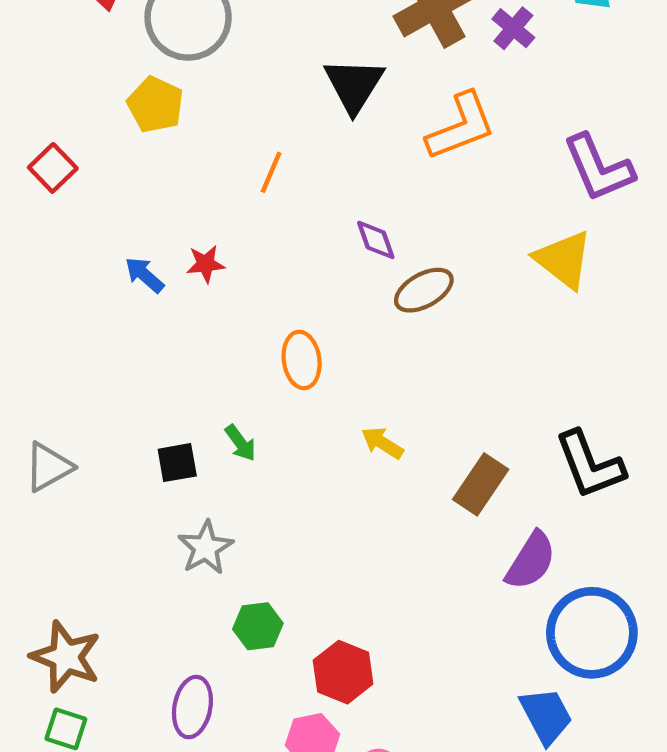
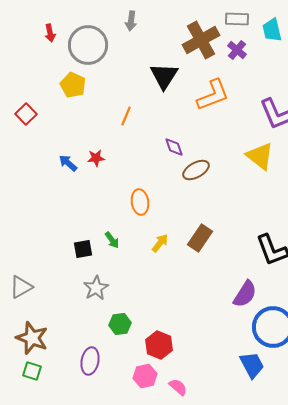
yellow arrow: (382, 443) -> (160, 243), moved, turned 96
gray triangle: (48, 467) -> (21, 287), moved
brown rectangle: (481, 484) -> (200, 238), moved

